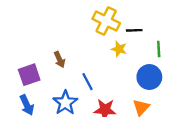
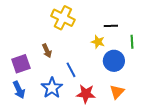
yellow cross: (106, 21) -> (63, 18), moved
blue circle: (149, 77) -> (114, 61), moved

